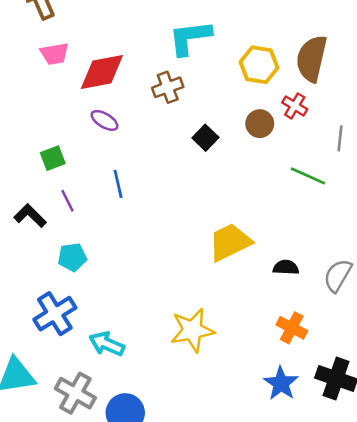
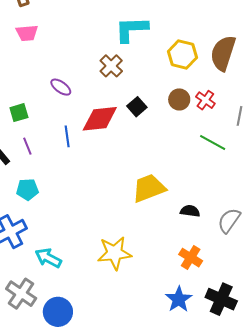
red diamond: (102, 72) -> (100, 119), moved
brown cross: (168, 87) -> (111, 66), turned -30
red cross: (295, 106) -> (205, 100), moved

